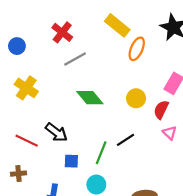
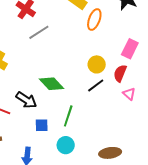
green diamond: (90, 98) -> (52, 84), moved
black line: (126, 140) -> (96, 86), moved

